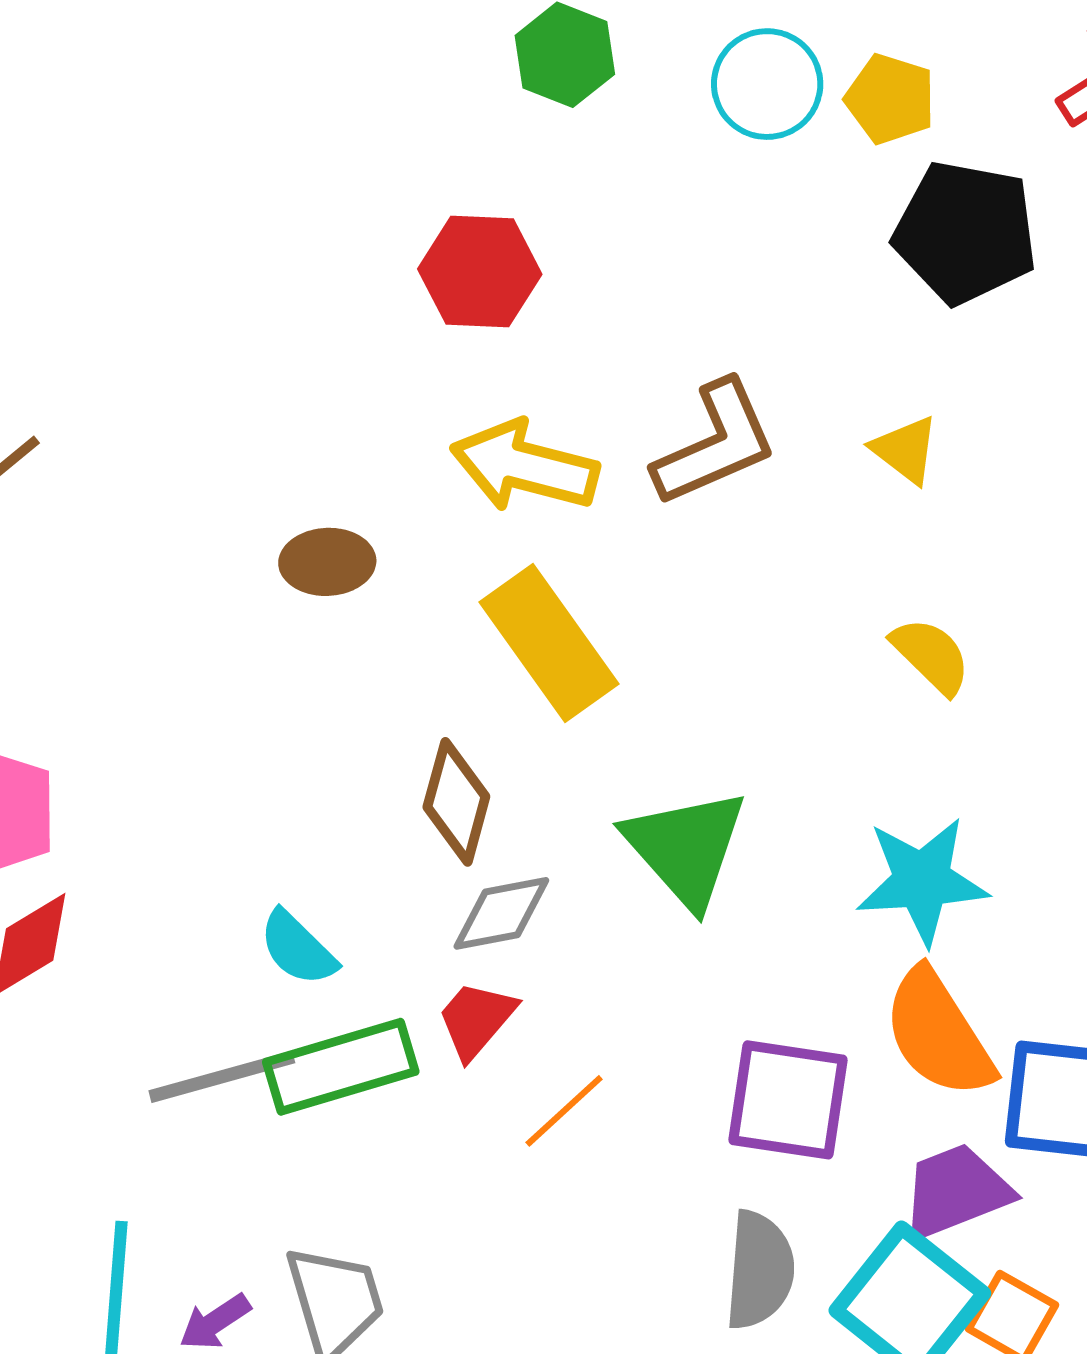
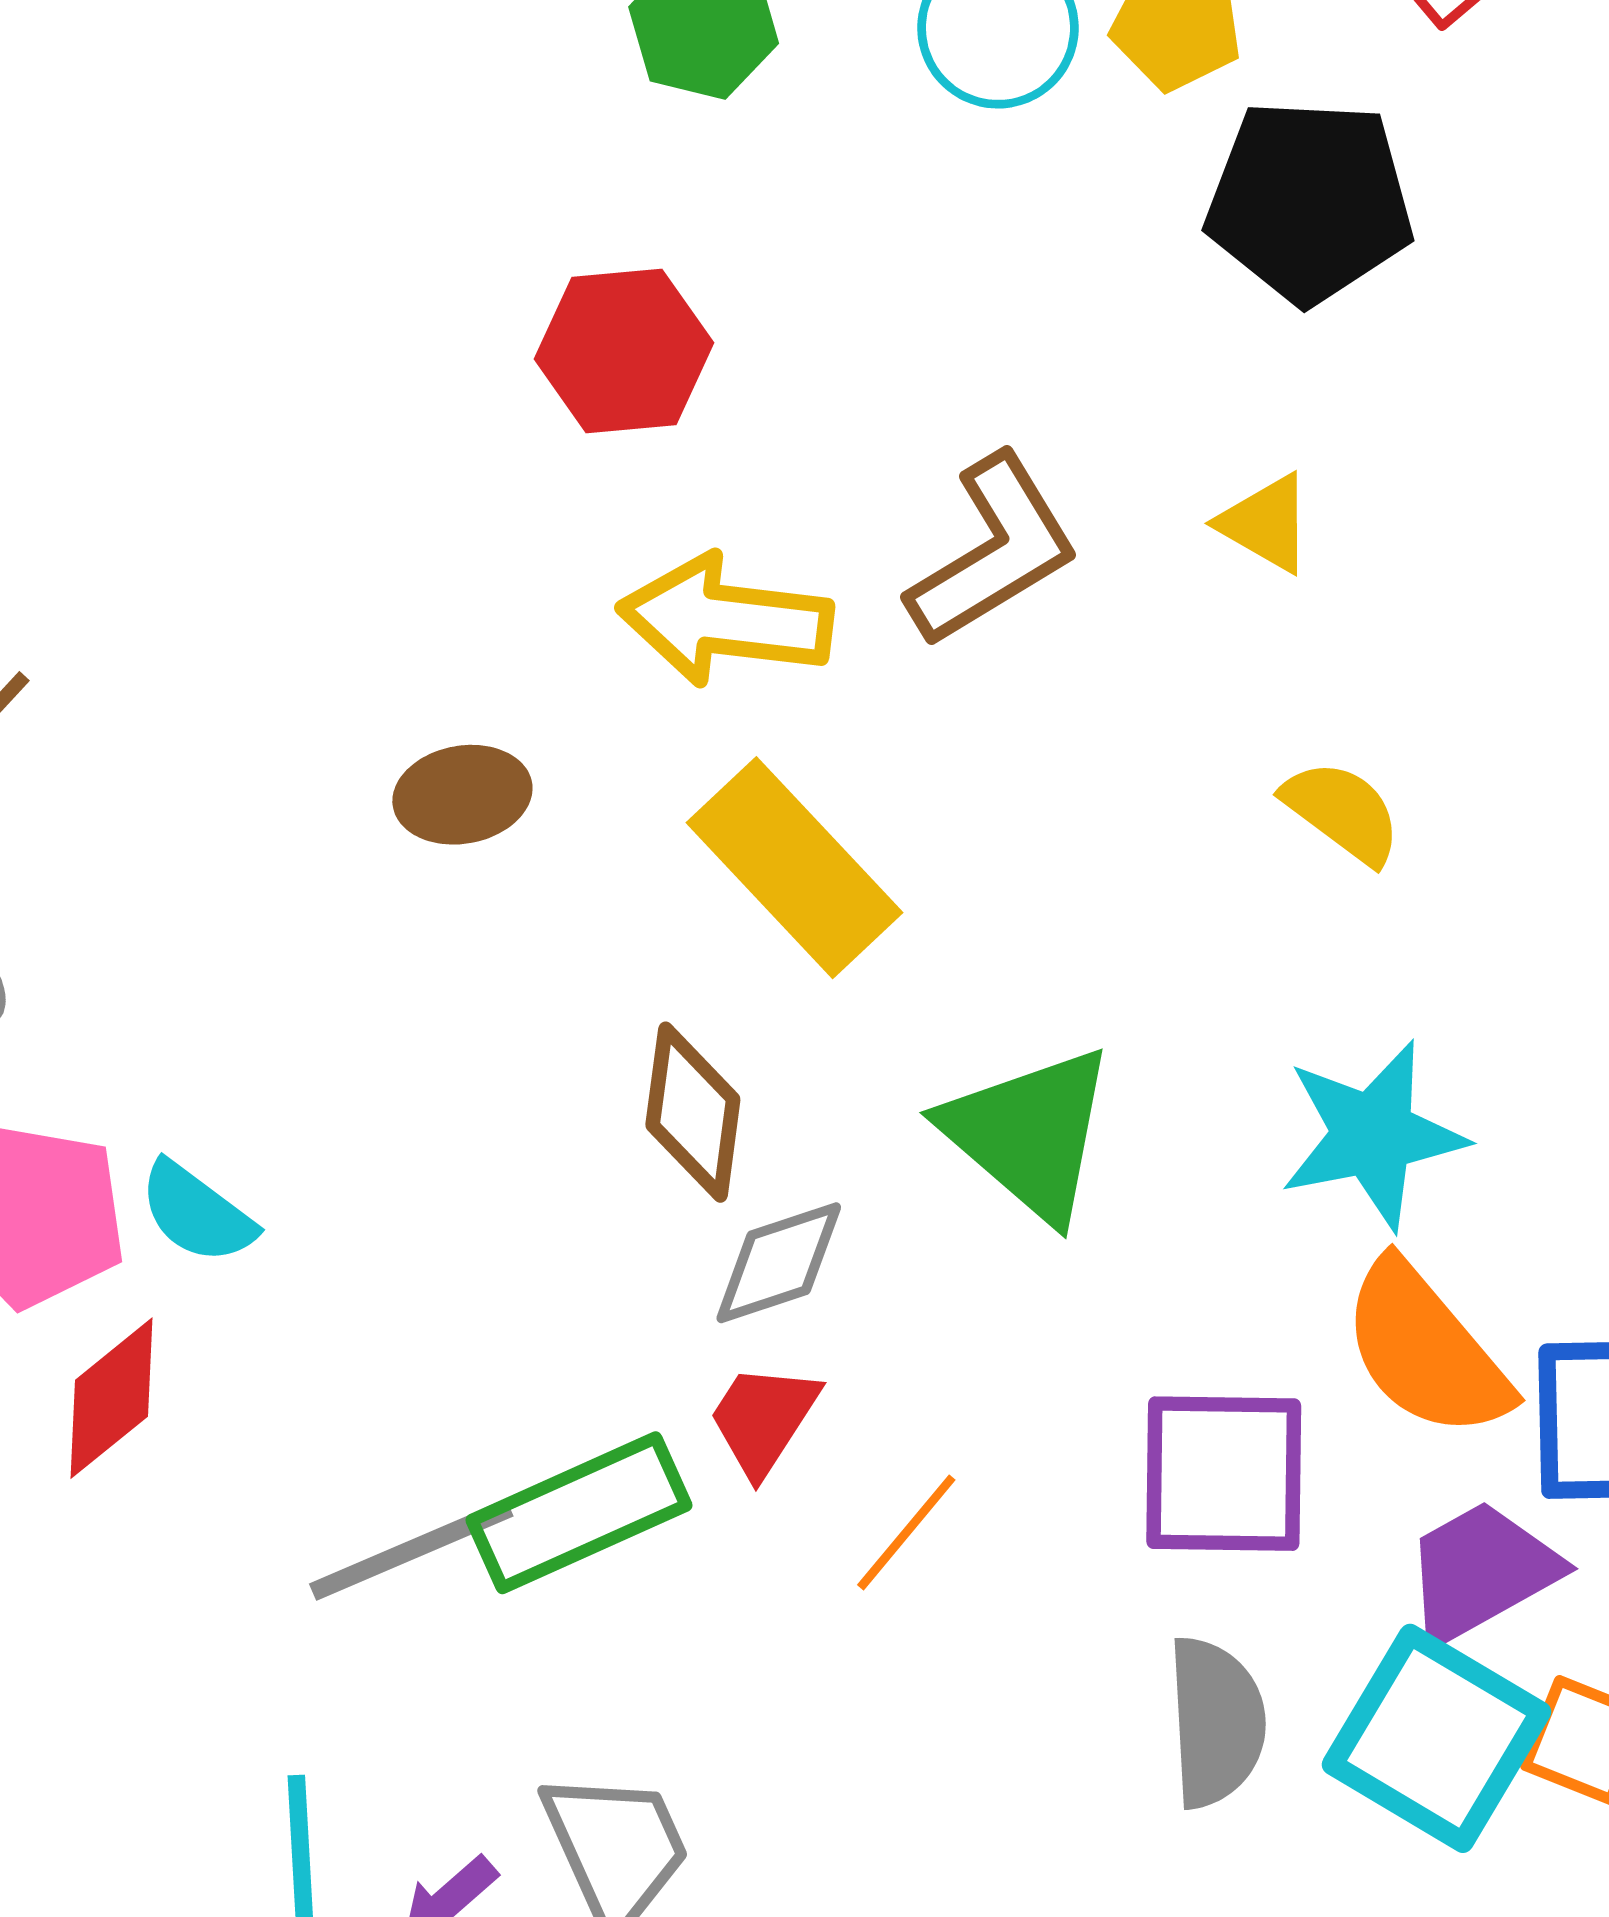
cyan semicircle: (298, 948) -> (197, 1213), moved

